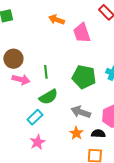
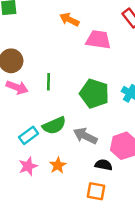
pink trapezoid: (82, 33) -> (98, 40), turned 110
green semicircle: (48, 97) -> (54, 126), moved
orange star: (76, 133) -> (58, 165), moved

